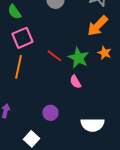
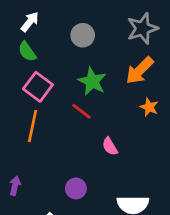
pink square: (22, 38) -> (38, 87), turned -30
green star: (78, 58) -> (92, 81), moved

